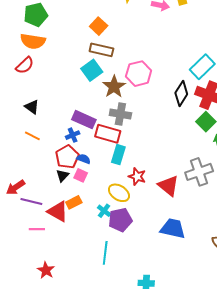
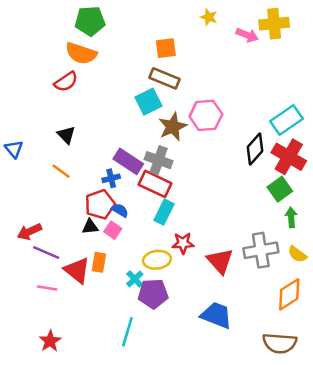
orange square: (99, 26) -> (166, 48), turned 30
gray cross: (120, 114) -> (159, 160), moved
black triangle: (62, 176) -> (90, 227), turned 32
red star: (137, 176) -> (183, 243), turned -30
yellow ellipse: (119, 193) -> (157, 260), turned -50
orange rectangle: (74, 202) -> (99, 262), turned -63

